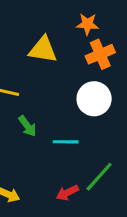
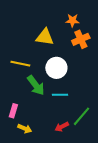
white circle: (94, 99) -> (56, 68), moved
green arrow: (27, 126) -> (36, 85), size x1.5

